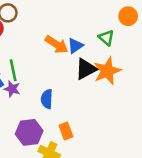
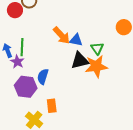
green triangle: (106, 38) -> (97, 48), moved
blue triangle: (75, 46) -> (76, 40), turned 32
purple hexagon: (29, 132) -> (26, 87), moved

